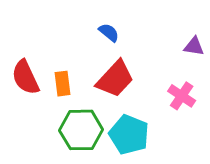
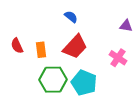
red semicircle: (25, 77) -> (17, 46), size x0.7

